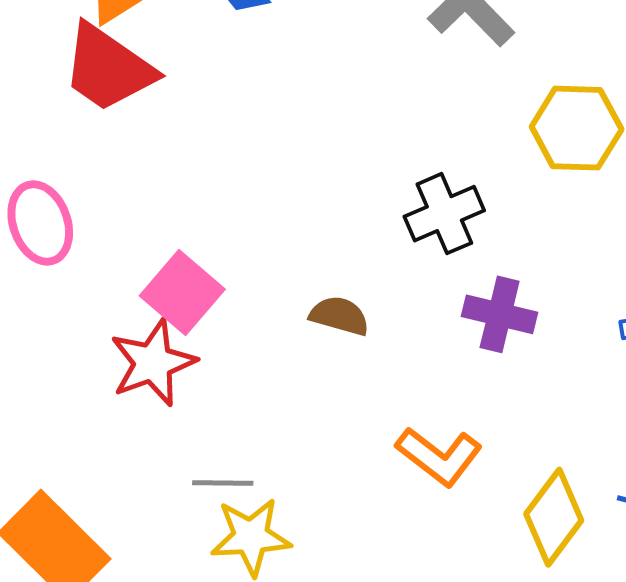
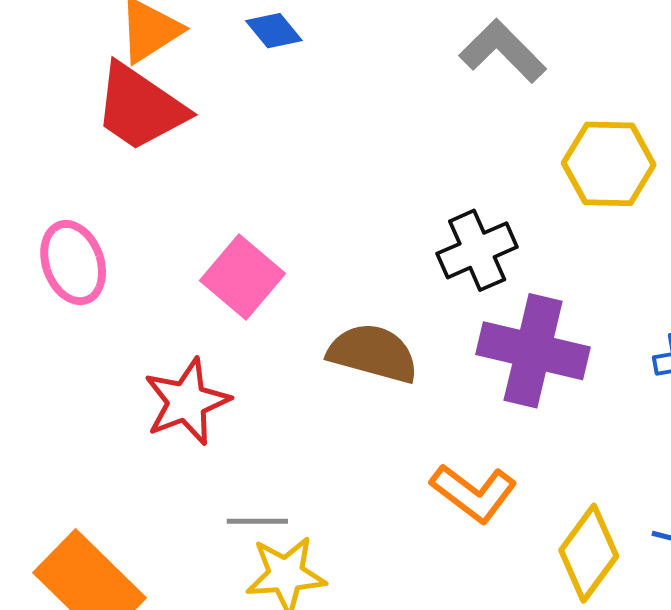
pink square: (182, 293) -> (243, 277), moved
purple cross: (500, 314) -> (533, 351), size x1.5
brown semicircle: (339, 316) -> (373, 353), size x1.5

